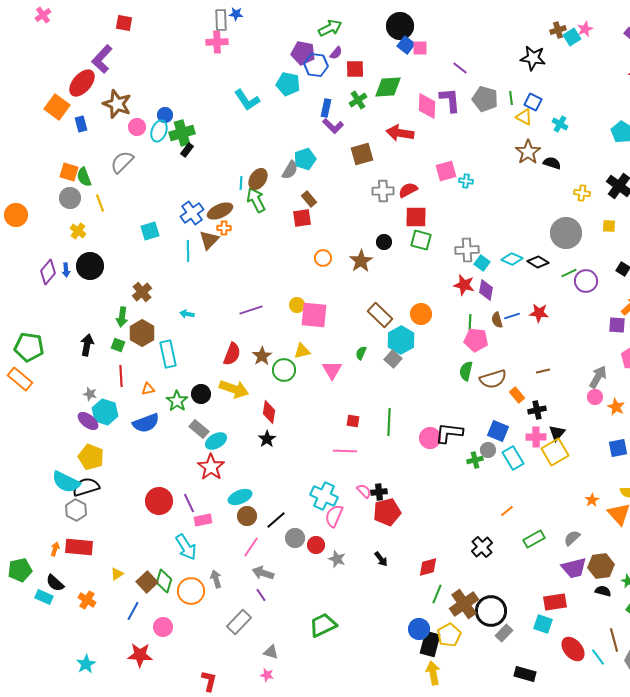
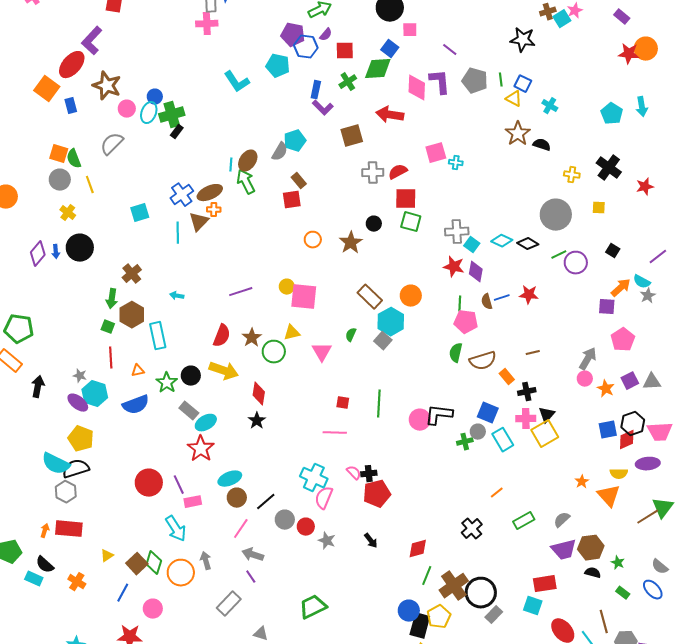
blue square: (406, 45) -> (390, 49), moved
black arrow: (87, 345) -> (38, 387), moved

